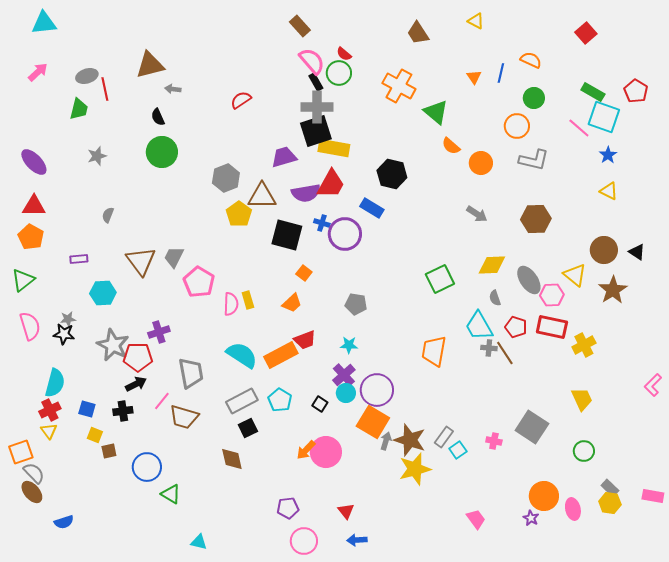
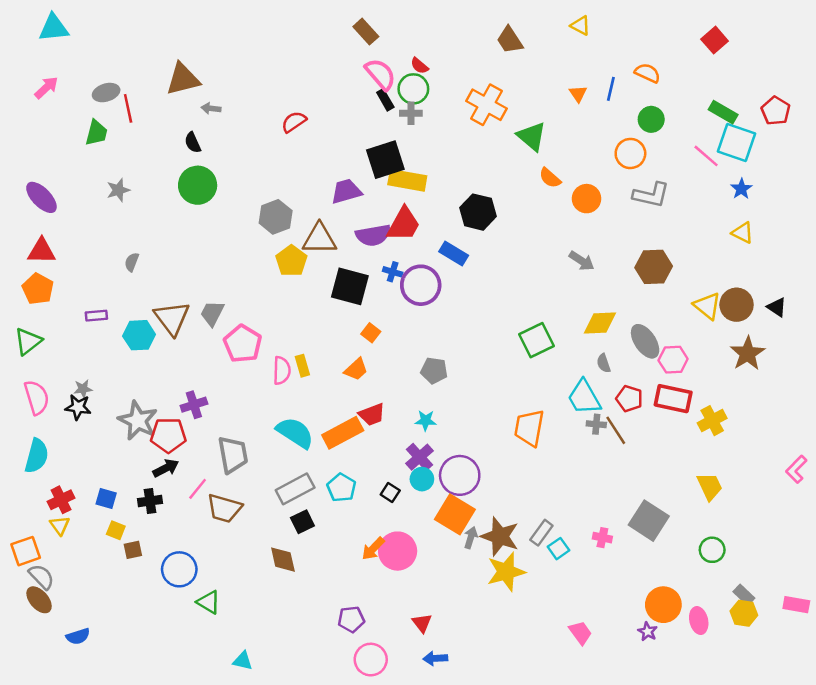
gray cross: (317, 107) -> (411, 113), moved, size x0.6
yellow triangle: (575, 275) -> (707, 306), moved
cyan hexagon: (103, 293) -> (139, 335), moved
cyan semicircle: (55, 383) -> (37, 456), moved

